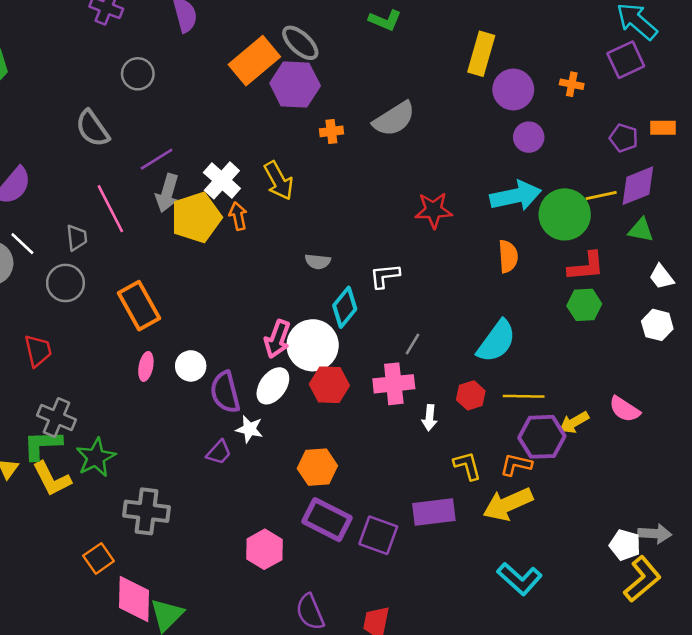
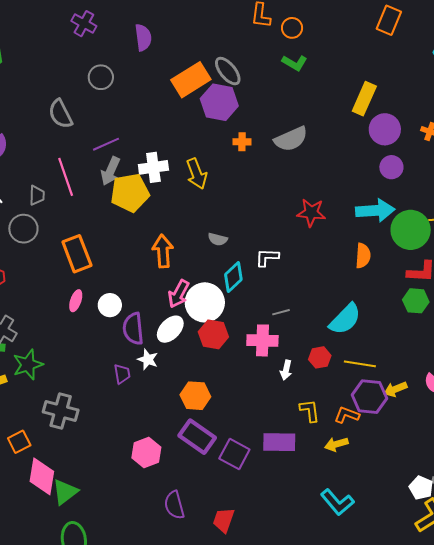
white cross: (222, 180) -> (153, 167), turned 32
orange arrow: (238, 216) -> (163, 251), moved, size x1.5
gray line: (413, 344) -> (281, 312), turned 36
purple trapezoid: (219, 452) -> (122, 374), turned -60
yellow arrow: (508, 504) -> (336, 444), size x0.6

